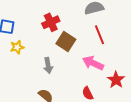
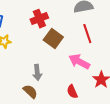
gray arrow: (48, 65) -> (37, 73), moved

